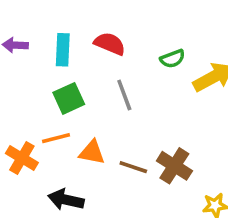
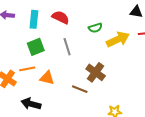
brown cross: (174, 166) -> (96, 72), moved
brown line: (133, 167) -> (80, 89), moved

